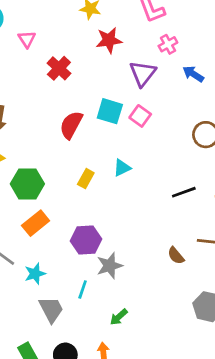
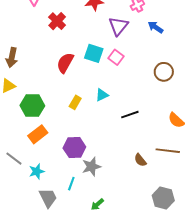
black line: (184, 192) -> (130, 115), moved

